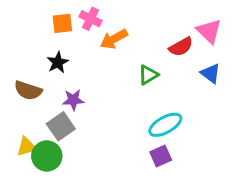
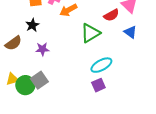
green triangle: (148, 75) -> (90, 33), size x1.5
brown semicircle: (28, 90) -> (13, 43), turned -54
gray square: (61, 126) -> (39, 80), moved

